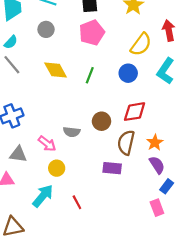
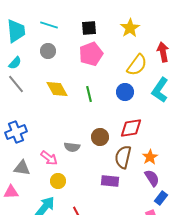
green line: (90, 75) -> (89, 94), turned -35

